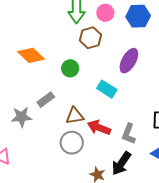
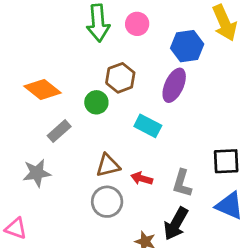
blue hexagon: (138, 16) -> (187, 46), moved
brown hexagon: (90, 38) -> (120, 78), moved
gray rectangle: (46, 100) -> (59, 131), moved
red arrow: (99, 128) -> (142, 178), size x0.7

